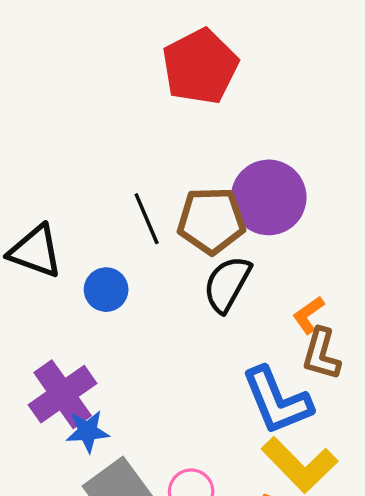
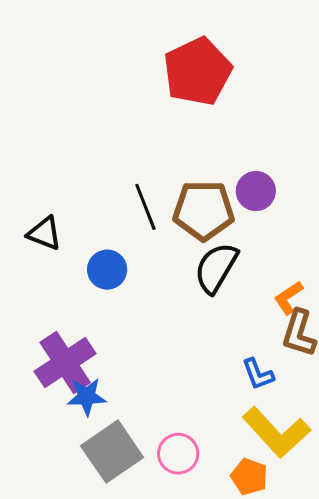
purple circle: (269, 197) -> (256, 191), size x0.6
black triangle: (35, 251) -> (44, 233), size x0.7
blue L-shape: (277, 401) -> (258, 374), size x0.5

